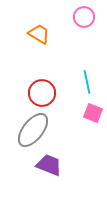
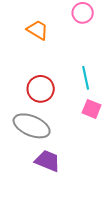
gray ellipse: (33, 130) -> (32, 126), turned 75

